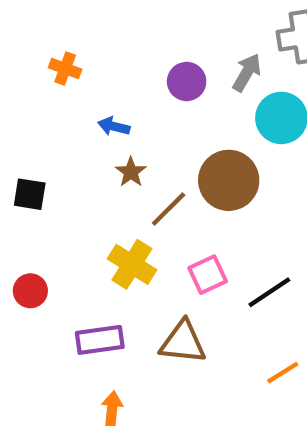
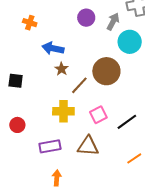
purple circle: (187, 81) -> (86, 18), moved
blue arrow: (114, 126) -> (53, 48), size x1.5
yellow cross: (132, 264) -> (63, 111), turned -30

